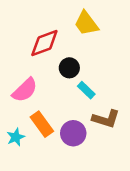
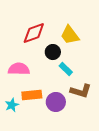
yellow trapezoid: (86, 23) -> (70, 35), moved
pink semicircle: (25, 90) -> (19, 69), turned -135
orange rectangle: (42, 124) -> (32, 95), turned -60

